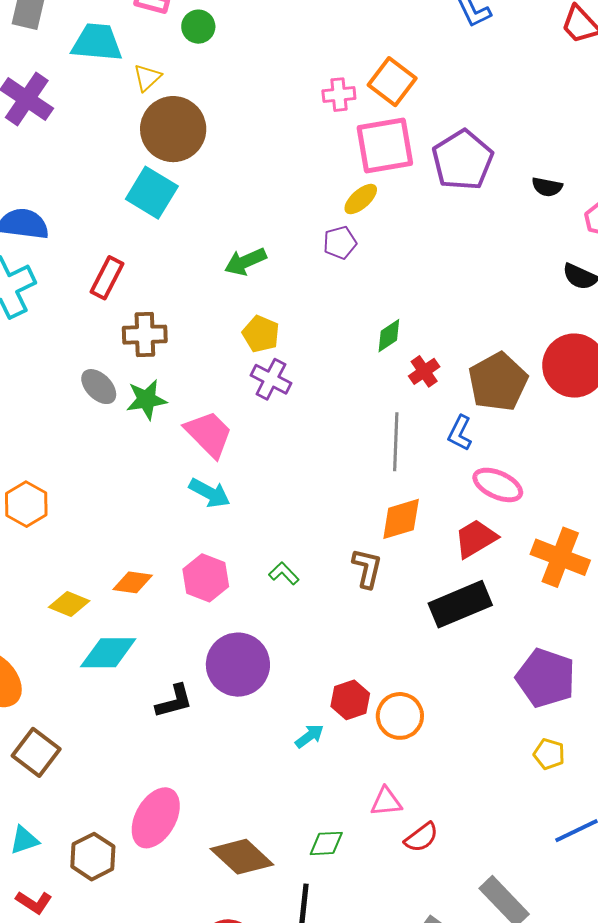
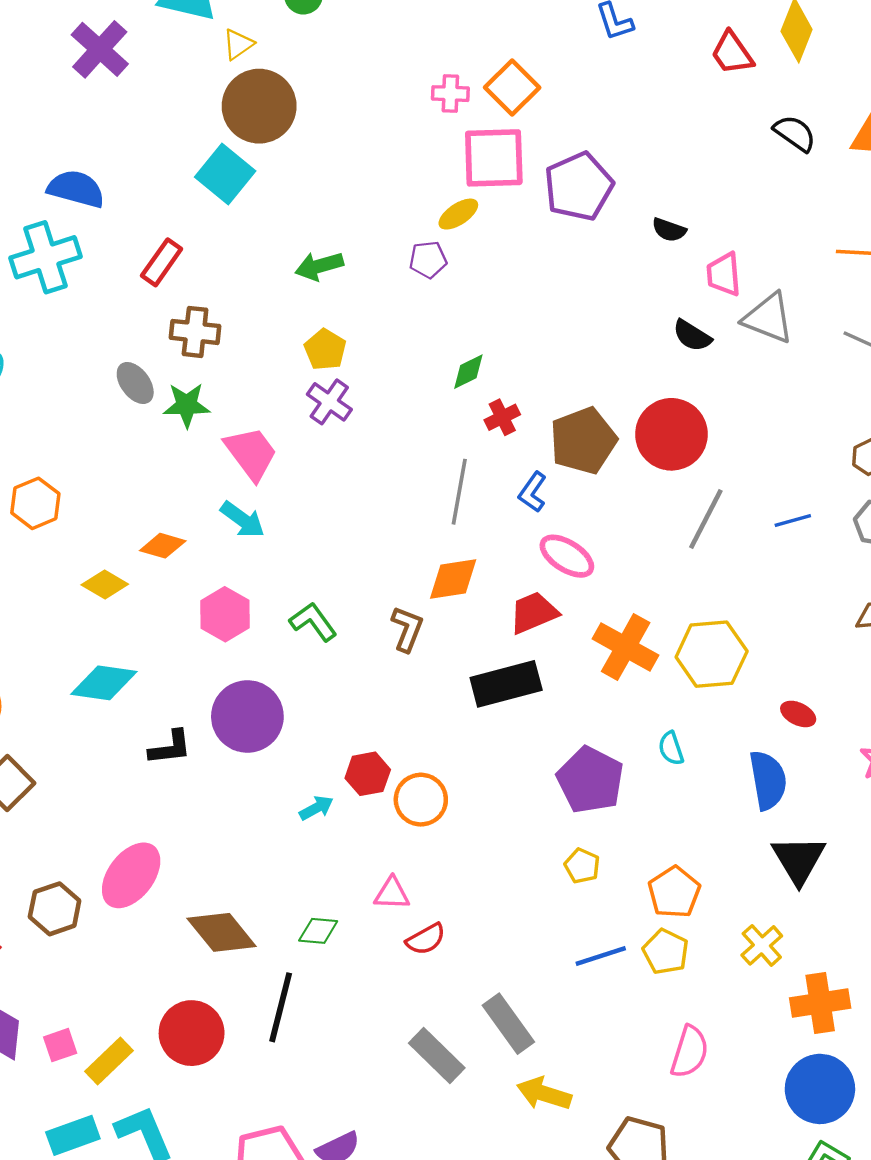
green L-shape: (284, 573) -> (313, 622), size x1.4
orange diamond: (133, 582) -> (163, 546), moved
yellow diamond: (69, 604) -> (105, 584), moved

